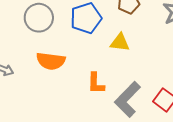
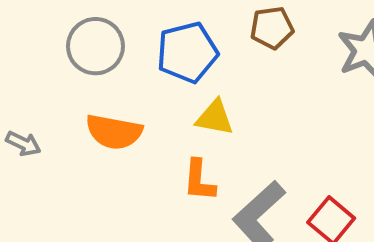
yellow triangle: (120, 42) -> (215, 118), moved

